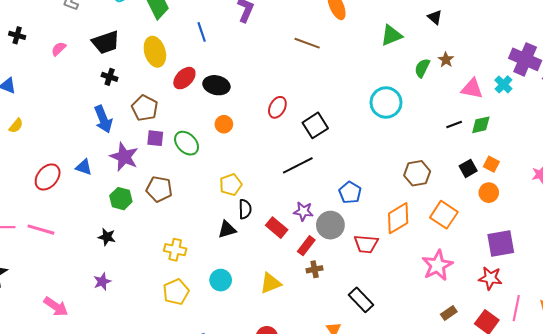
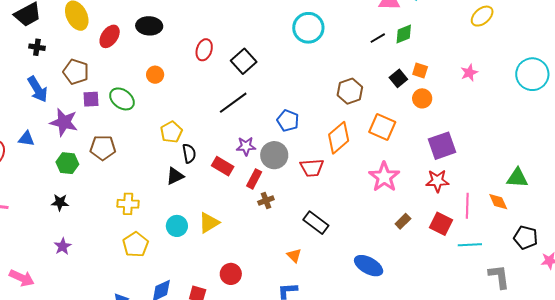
black ellipse: (216, 85) -> (149, 26), moved
yellow triangle: (271, 283) -> (209, 223), moved

